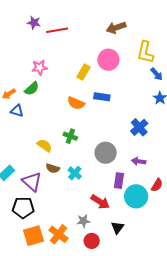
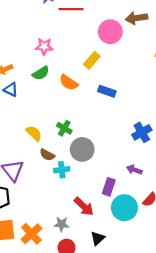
pink circle: (108, 60) -> (110, 32), moved
green semicircle: (32, 89) -> (41, 73), moved
orange semicircle: (76, 103) -> (69, 82), moved
gray circle: (106, 153) -> (82, 149), moved
brown semicircle: (53, 168) -> (47, 155), moved
cyan cross: (75, 173) -> (62, 170), turned 32

